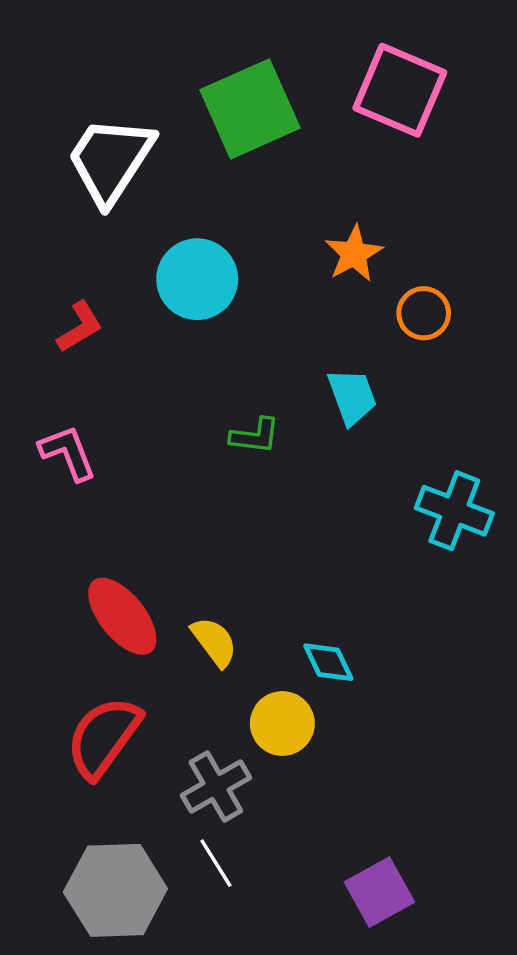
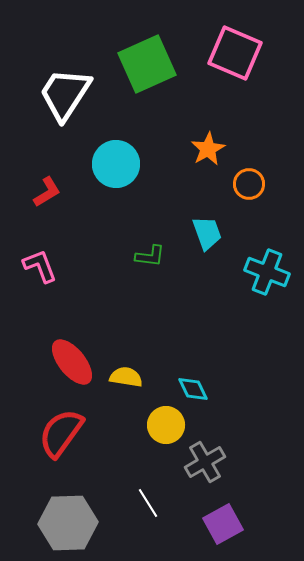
cyan cross: (454, 511) -> (267, 272), moved
yellow semicircle: (214, 642) -> (126, 377), turned -44
gray cross: (216, 787) -> (205, 462), moved
white line: (216, 863) -> (148, 503), moved

